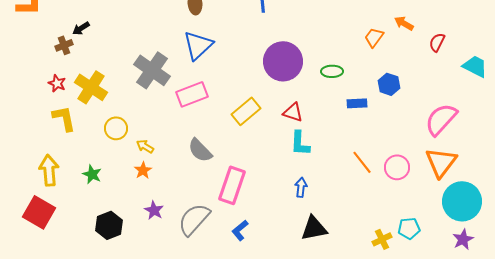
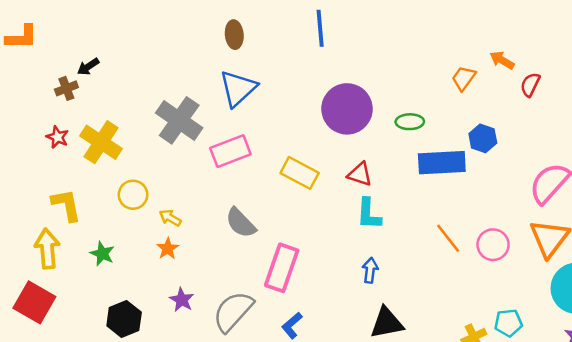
red semicircle: (437, 42) -> (530, 85), moved
blue rectangle: (357, 103) -> (442, 163), size x1.8
yellow rectangle: (246, 111) -> (300, 173), turned 68
yellow L-shape: (64, 118) -> (66, 205), moved

